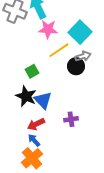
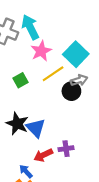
pink star: (48, 29) -> (41, 51), turned -30
green square: (32, 71) -> (20, 80), moved
red arrow: (36, 124) -> (43, 155), moved

